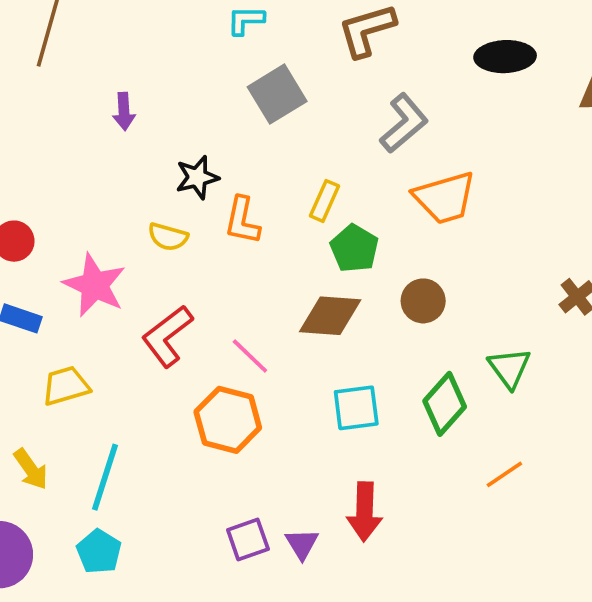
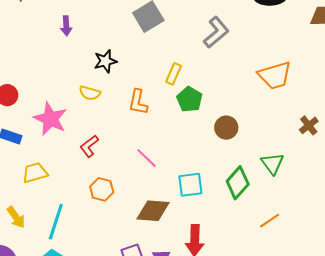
orange trapezoid: (445, 198) -> (275, 75), moved
orange L-shape: (242, 220) -> (138, 102), moved
brown diamond: (330, 316) -> (153, 211), moved
red L-shape: (167, 336) -> (89, 146), size x0.7
pink line: (250, 356) -> (146, 158), moved
orange hexagon: (228, 420) -> (102, 189), moved, size x0.7

